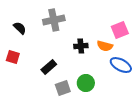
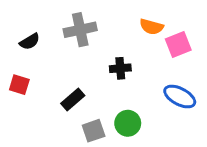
black semicircle: (20, 28) -> (30, 42), turned 104
orange semicircle: (105, 46) -> (151, 27), moved

